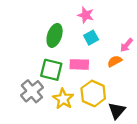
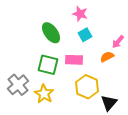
green ellipse: (55, 35) -> (51, 33), turned -55
gray cross: (32, 91) -> (18, 85), moved
yellow star: (63, 99) -> (44, 94), moved

